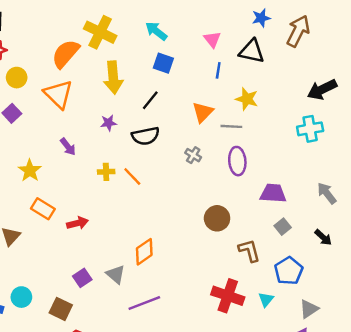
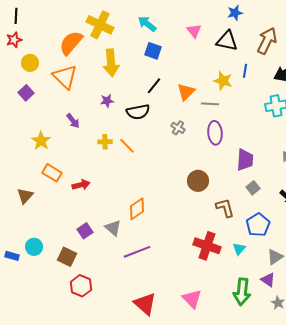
brown arrow: (298, 31) -> (267, 41), moved
blue line: (218, 70) -> (245, 71), moved
black line: (150, 100) -> (154, 86), moved
purple trapezoid: (273, 193) -> (245, 160), turned 90

